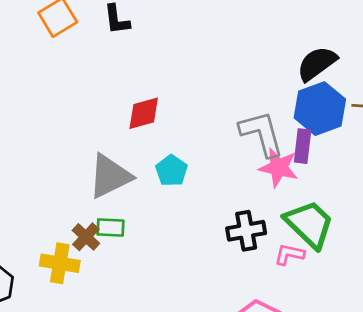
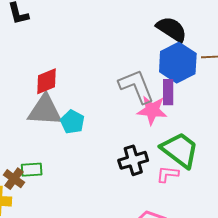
black semicircle: (317, 64) -> (172, 29), turned 76
gray triangle: (110, 176) -> (45, 110), moved, turned 36

